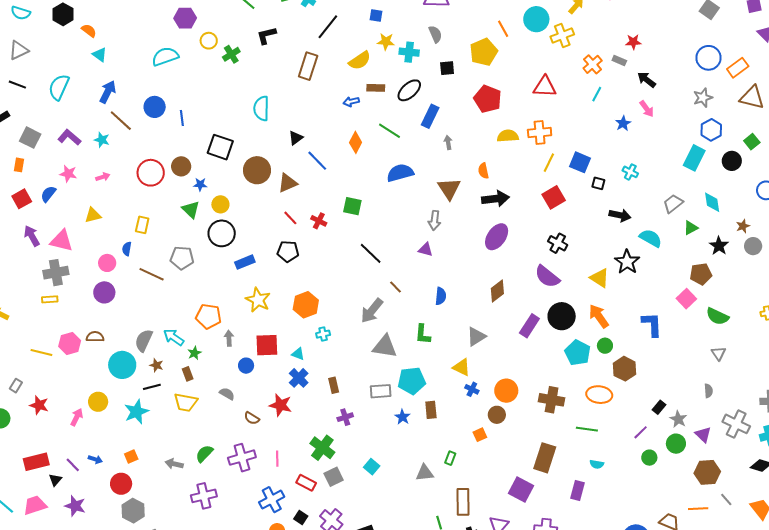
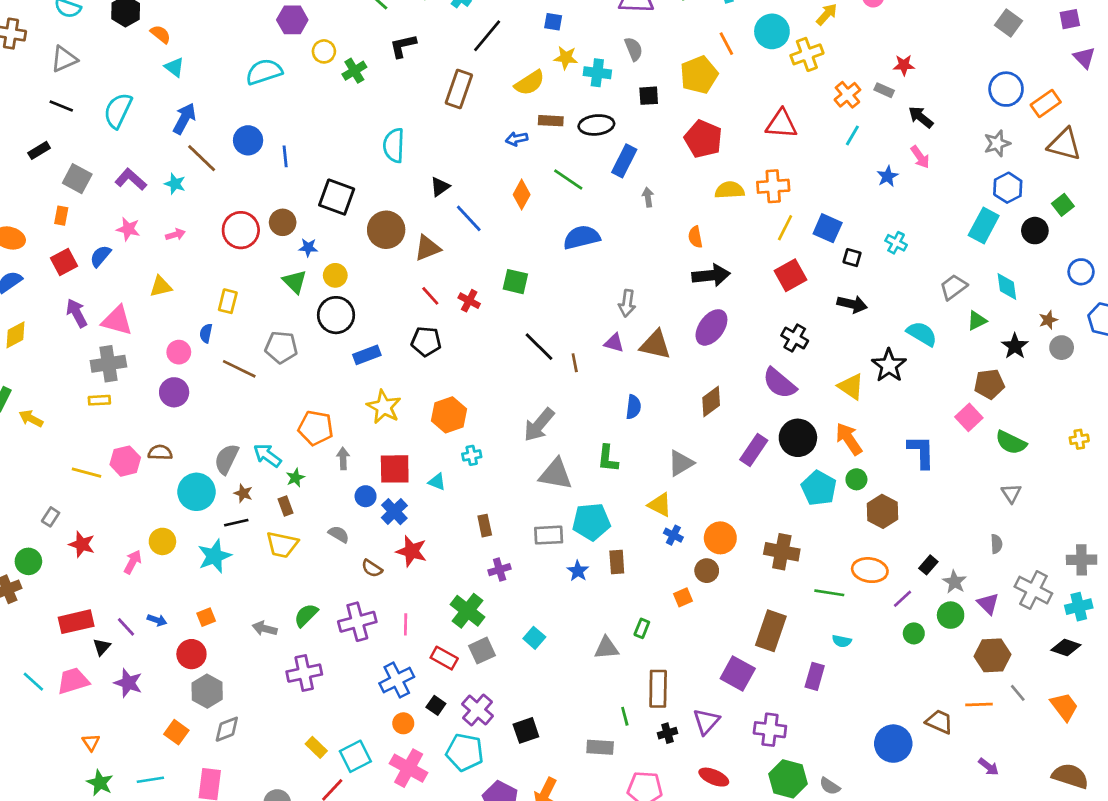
black ellipse: (409, 90) -> (596, 125), turned 35
brown triangle: (449, 189) -> (655, 345), moved, turned -45
black arrow: (620, 215) -> (852, 304), moved
brown line: (395, 287) -> (575, 363), moved, turned 32
blue cross: (299, 378) -> (394, 512), moved
orange ellipse: (599, 395) -> (870, 570), moved

